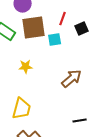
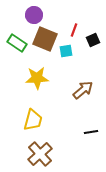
brown square: (34, 28) -> (45, 39), turned 30
yellow star: (26, 67) -> (37, 78), size x1.6

